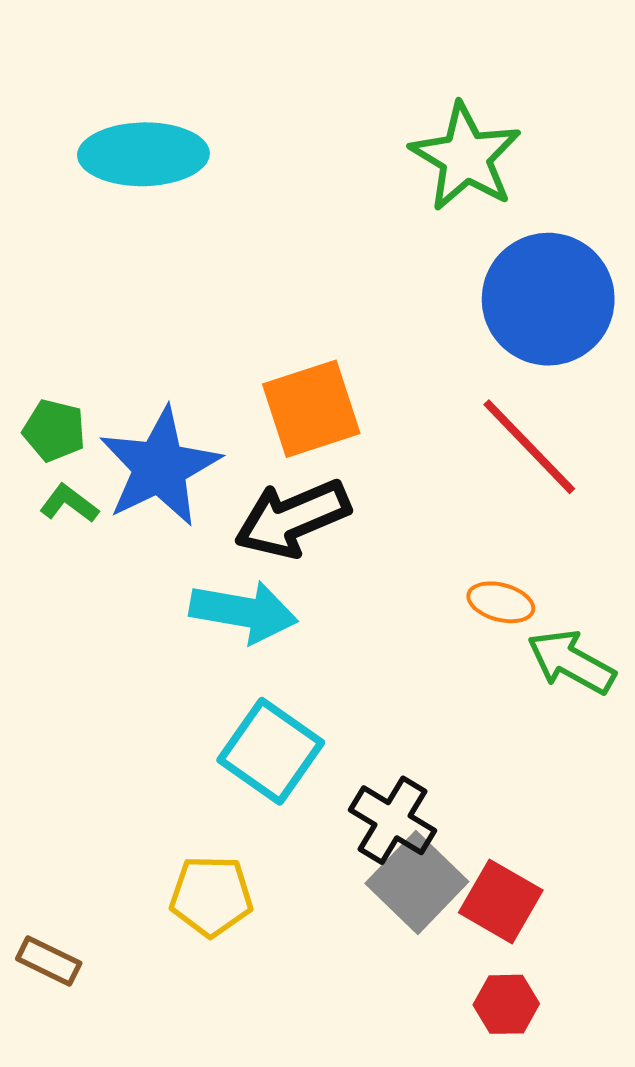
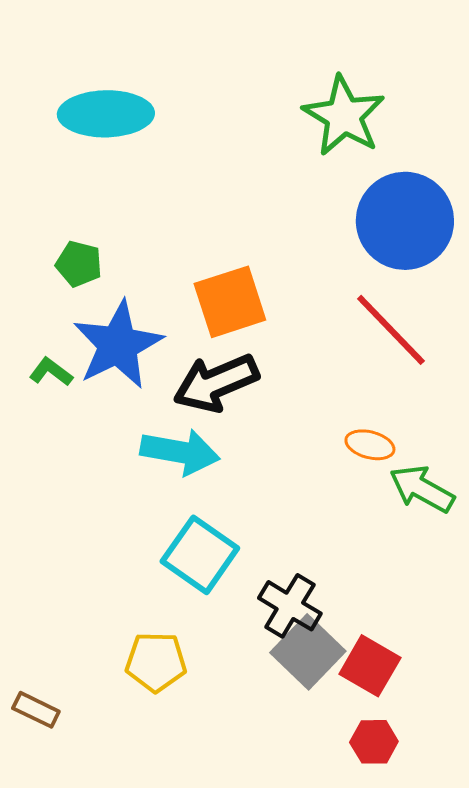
green pentagon: (54, 430) -> (79, 264), moved

